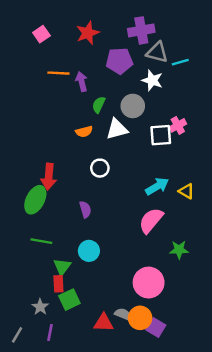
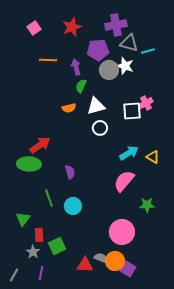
purple arrow: (82, 82) -> (76, 67), moved
gray circle: (133, 106) -> (109, 70), moved
white circle: (100, 168) -> (100, 128), moved
red arrow: (49, 177) -> (40, 145), turned -130
green ellipse: (35, 200) -> (29, 164), turned 65
green line: (41, 241) -> (49, 198), moved, turned 60
green triangle: (62, 267) -> (23, 219), moved
red rectangle: (58, 284) -> (39, 235), moved

